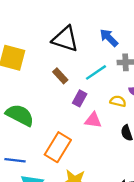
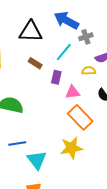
blue arrow: (109, 38) -> (66, 20), size x1.4
orange rectangle: (58, 147) -> (80, 117), moved, turned -60

